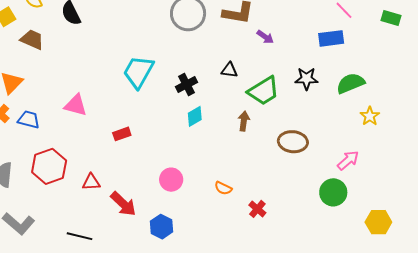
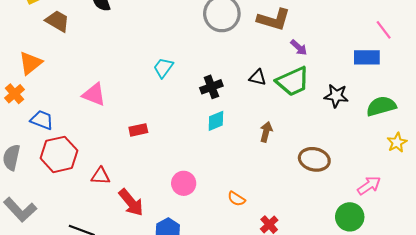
cyan trapezoid: (138, 72) -> (163, 68), size x0.6
green trapezoid: (264, 91) -> (293, 81), moved
blue trapezoid: (29, 120) -> (42, 120), moved

